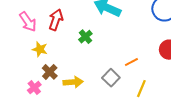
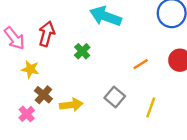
orange line: (131, 62) -> (141, 64), moved

